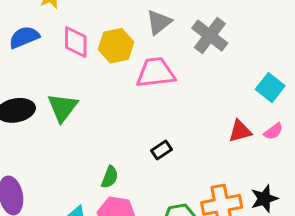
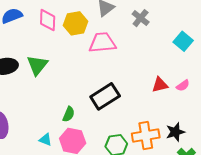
gray cross: (210, 36) -> (141, 18), size x0.7
cyan square: (270, 88) -> (183, 41), moved
black rectangle: (161, 150) -> (105, 96), size x2.0

